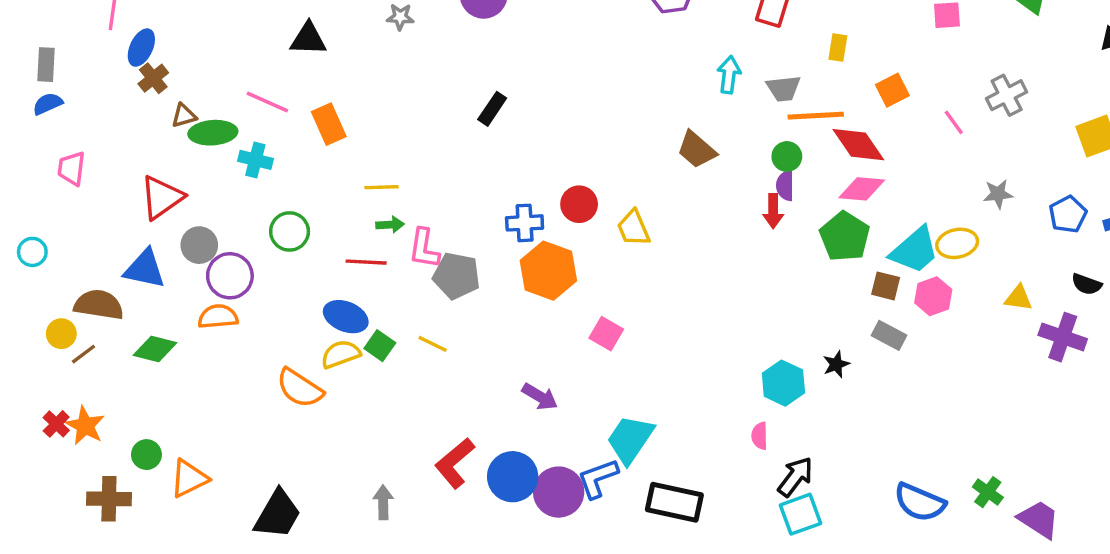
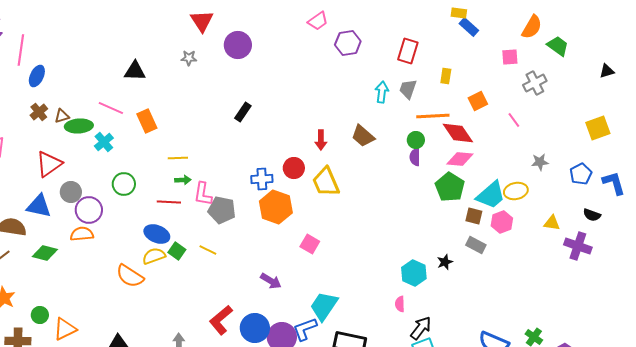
brown cross: (153, 78) -> (39, 112), moved
gray trapezoid: (783, 88) -> (408, 89), moved, turned 115
gray cross: (1007, 95) -> (535, 83), moved
cyan cross: (255, 160) -> (104, 142), turned 36
red arrow: (773, 211) -> (321, 140), moved
yellow trapezoid: (634, 228) -> (326, 182), size x1.4

